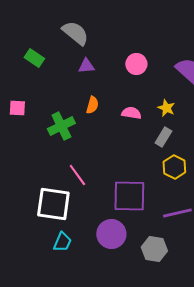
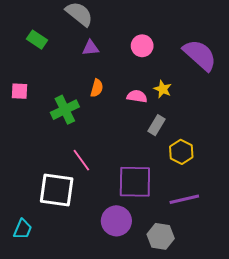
yellow star: (166, 108) -> (163, 89), moved
gray rectangle: (163, 137) -> (157, 125), moved
cyan trapezoid: (62, 242) -> (23, 229), moved

